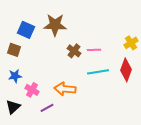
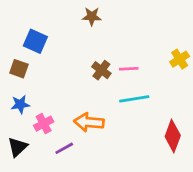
brown star: (55, 25) -> (92, 16), moved, size x0.6
red diamond: (126, 70) -> (173, 136), moved
pink cross: (32, 90) -> (44, 124), turned 32

